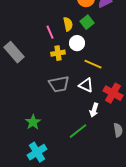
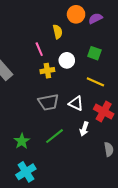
green square: (87, 22) -> (94, 53), moved, turned -32
yellow semicircle: (68, 24) -> (58, 32), moved
yellow line: (93, 64) -> (95, 82), moved
green line: (78, 131) -> (55, 136), moved

